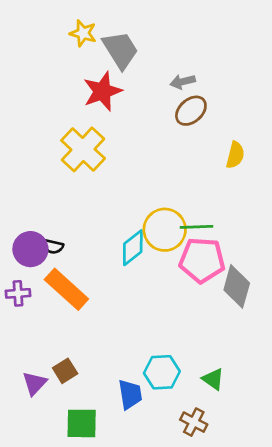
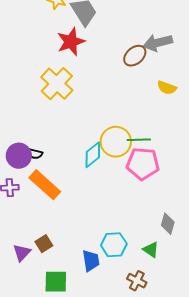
gray arrow: (183, 82) -> (158, 43), moved, size x1.6
yellow semicircle: (235, 155) -> (167, 88), turned 96
gray diamond: (237, 286) -> (168, 224), moved, size x0.7

